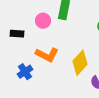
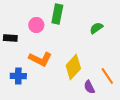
blue cross: (25, 72) -> (18, 76), turned 35

